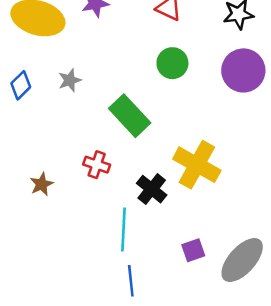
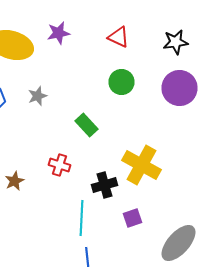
green rectangle: (130, 116) -> (86, 125), size x0.7
black cross: (152, 189) -> (104, 185), turned 35
purple square: (193, 250) -> (132, 218), moved

